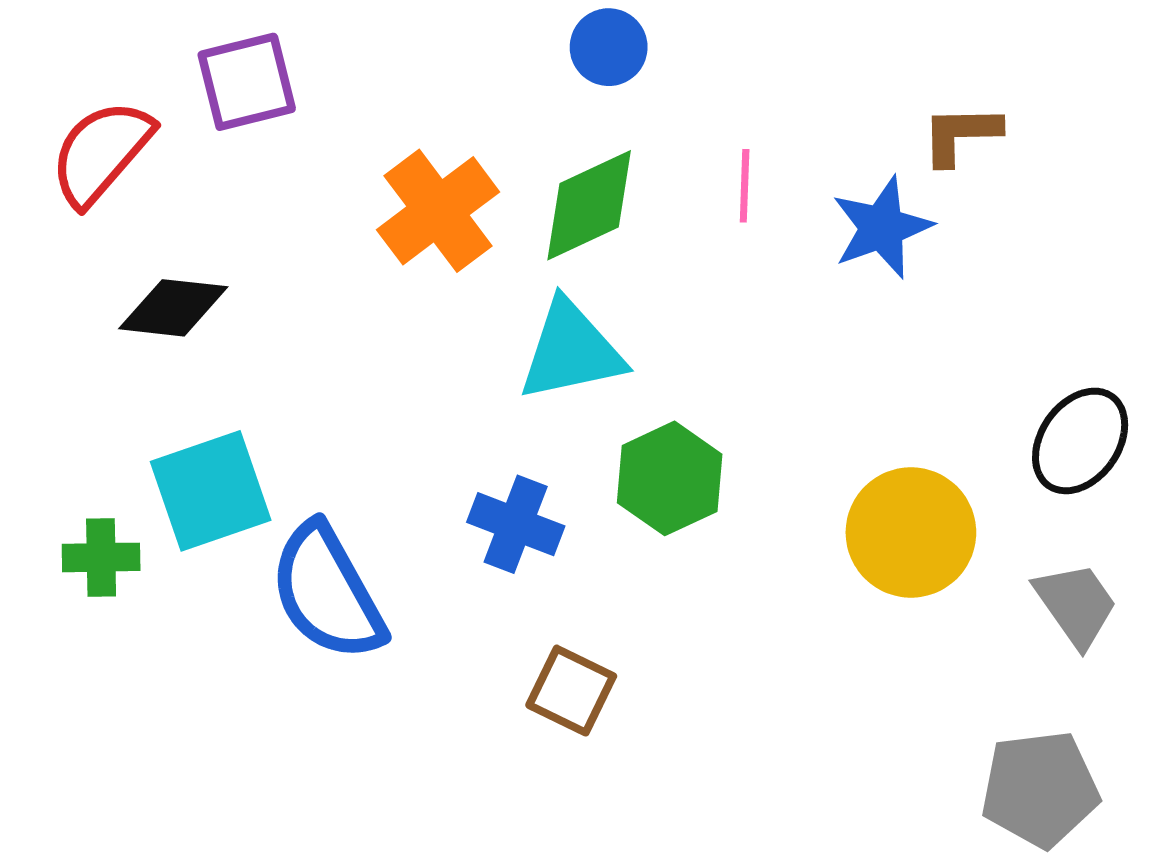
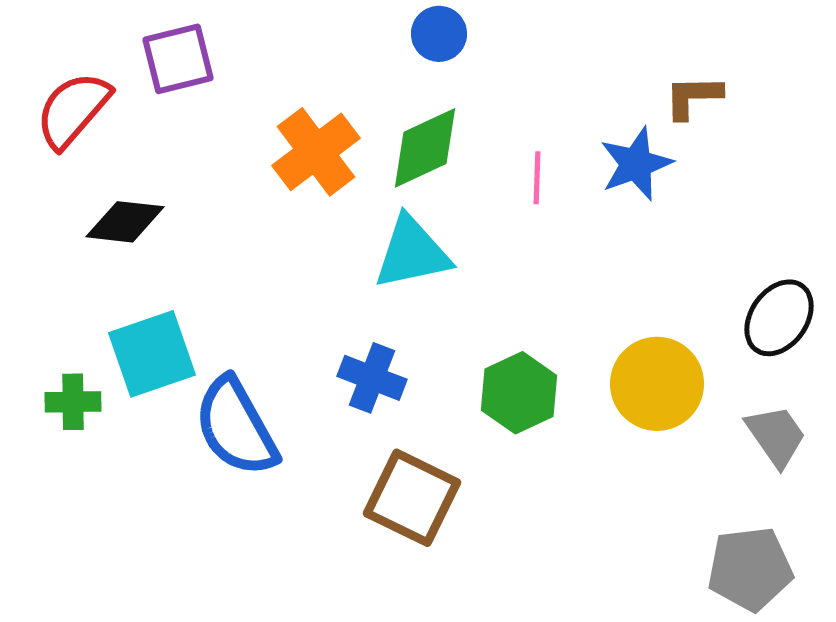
pink line: (745, 186) -> (537, 178), moved
green hexagon: (670, 478) -> (519, 393), moved
brown square: (571, 691) -> (412, 498), size x1.5

